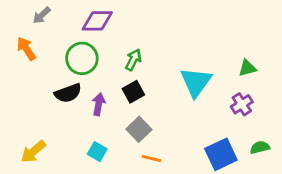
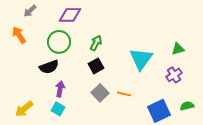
purple arrow: (99, 104) -> (60, 89), moved
cyan square: (97, 152) -> (58, 109), moved
orange line: (151, 158) -> (124, 94), moved

